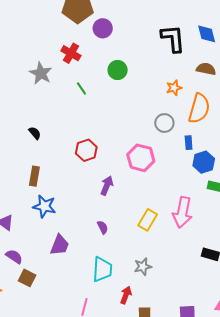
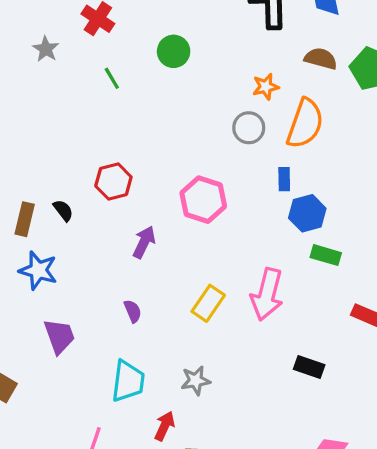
gray star: (41, 73) -> (46, 49), size x0.7
gray circle: (164, 123) -> (249, 128), moved
black semicircle: (35, 133) -> (63, 210), moved
purple trapezoid: (60, 245) -> (59, 336), turned -45

